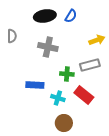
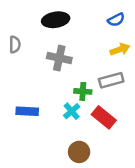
blue semicircle: (71, 16) -> (116, 20), moved, turned 32
blue rectangle: (35, 85) -> (27, 111), moved
cyan cross: (58, 98) -> (72, 111), moved, turned 32

